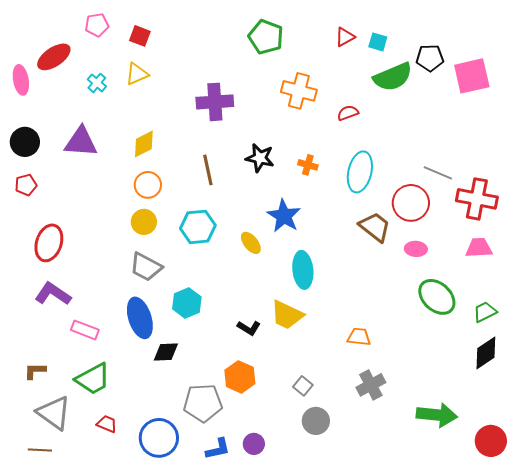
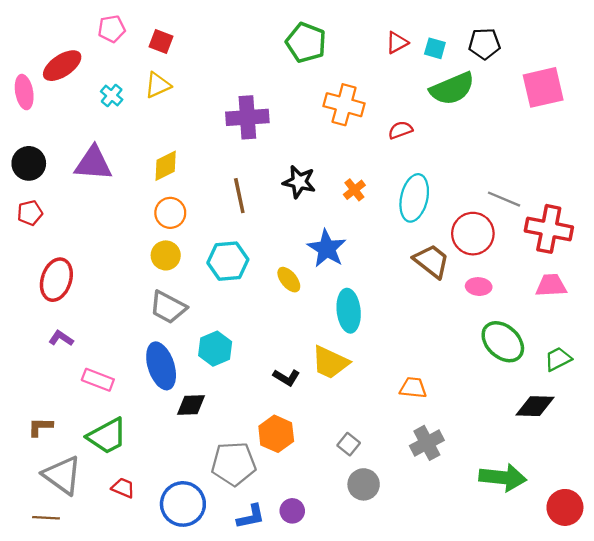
black pentagon: (430, 58) -> (484, 44), moved
orange cross: (308, 165) -> (354, 190), turned 36
purple L-shape: (53, 294) -> (61, 338), size x0.6
black diamond: (486, 353) -> (535, 406), moved, turned 36

